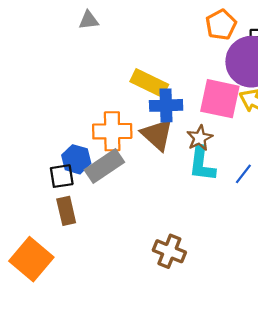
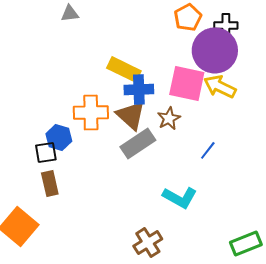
cyan L-shape: (202, 164) -> (180, 197), moved, turned -68
gray rectangle: (104, 166) -> (138, 143), moved
brown cross: (169, 251) -> (148, 242), moved, turned 36

